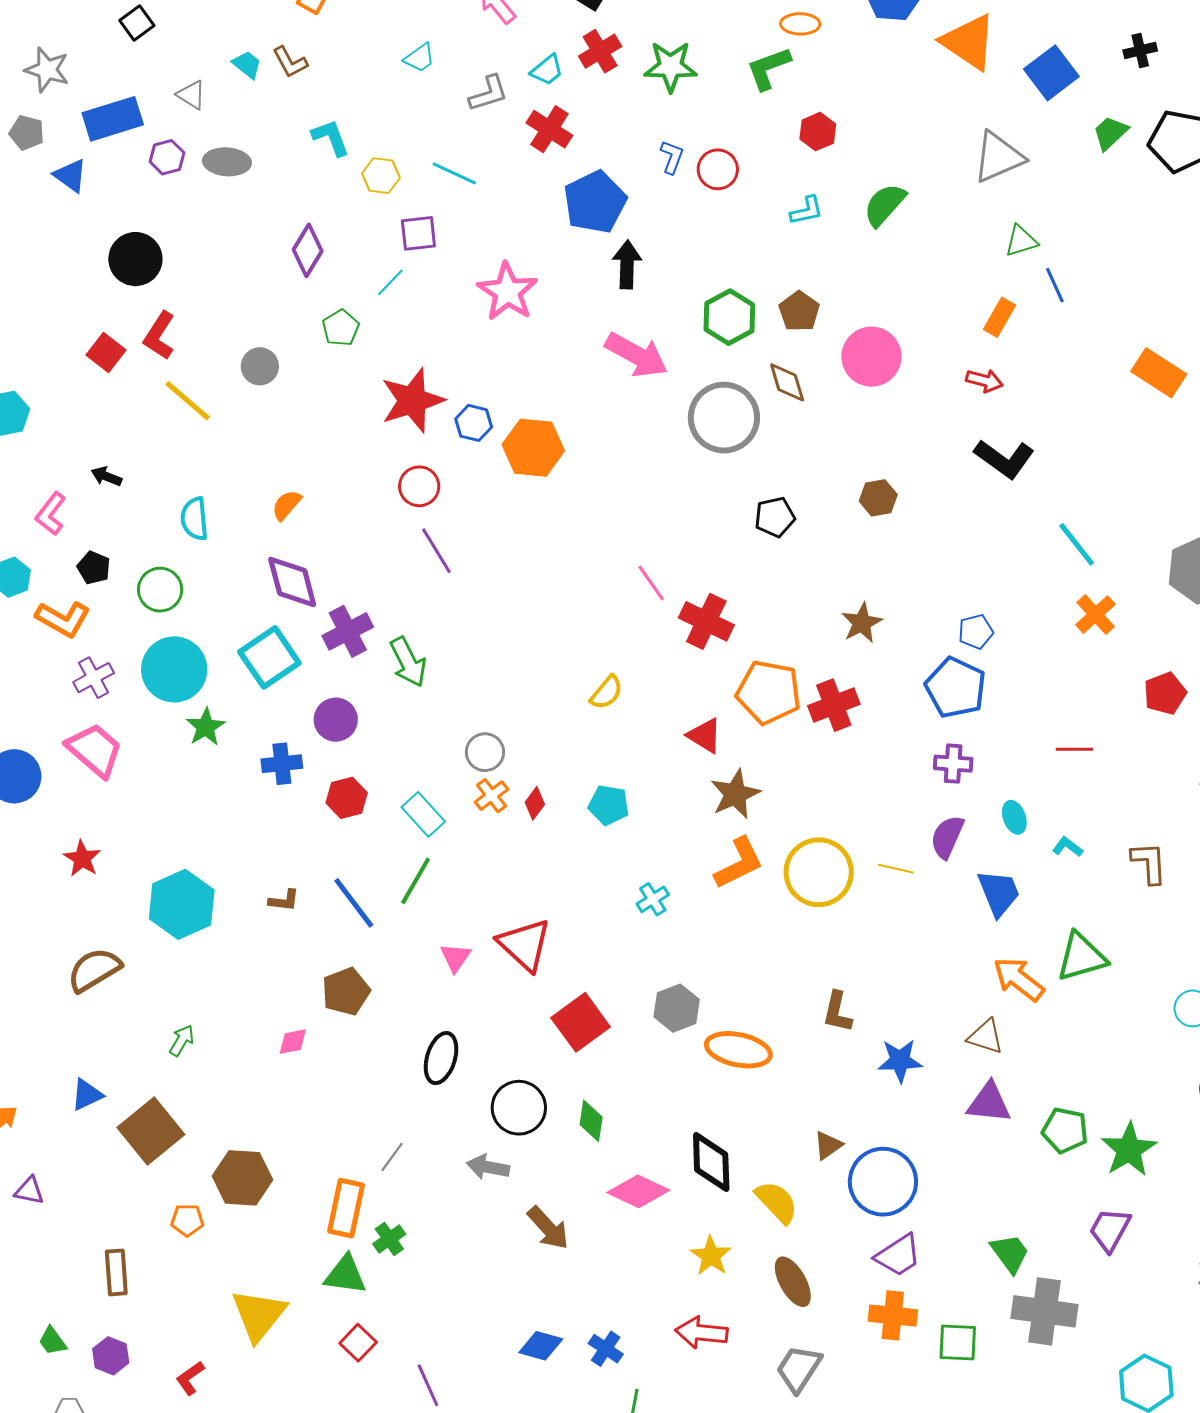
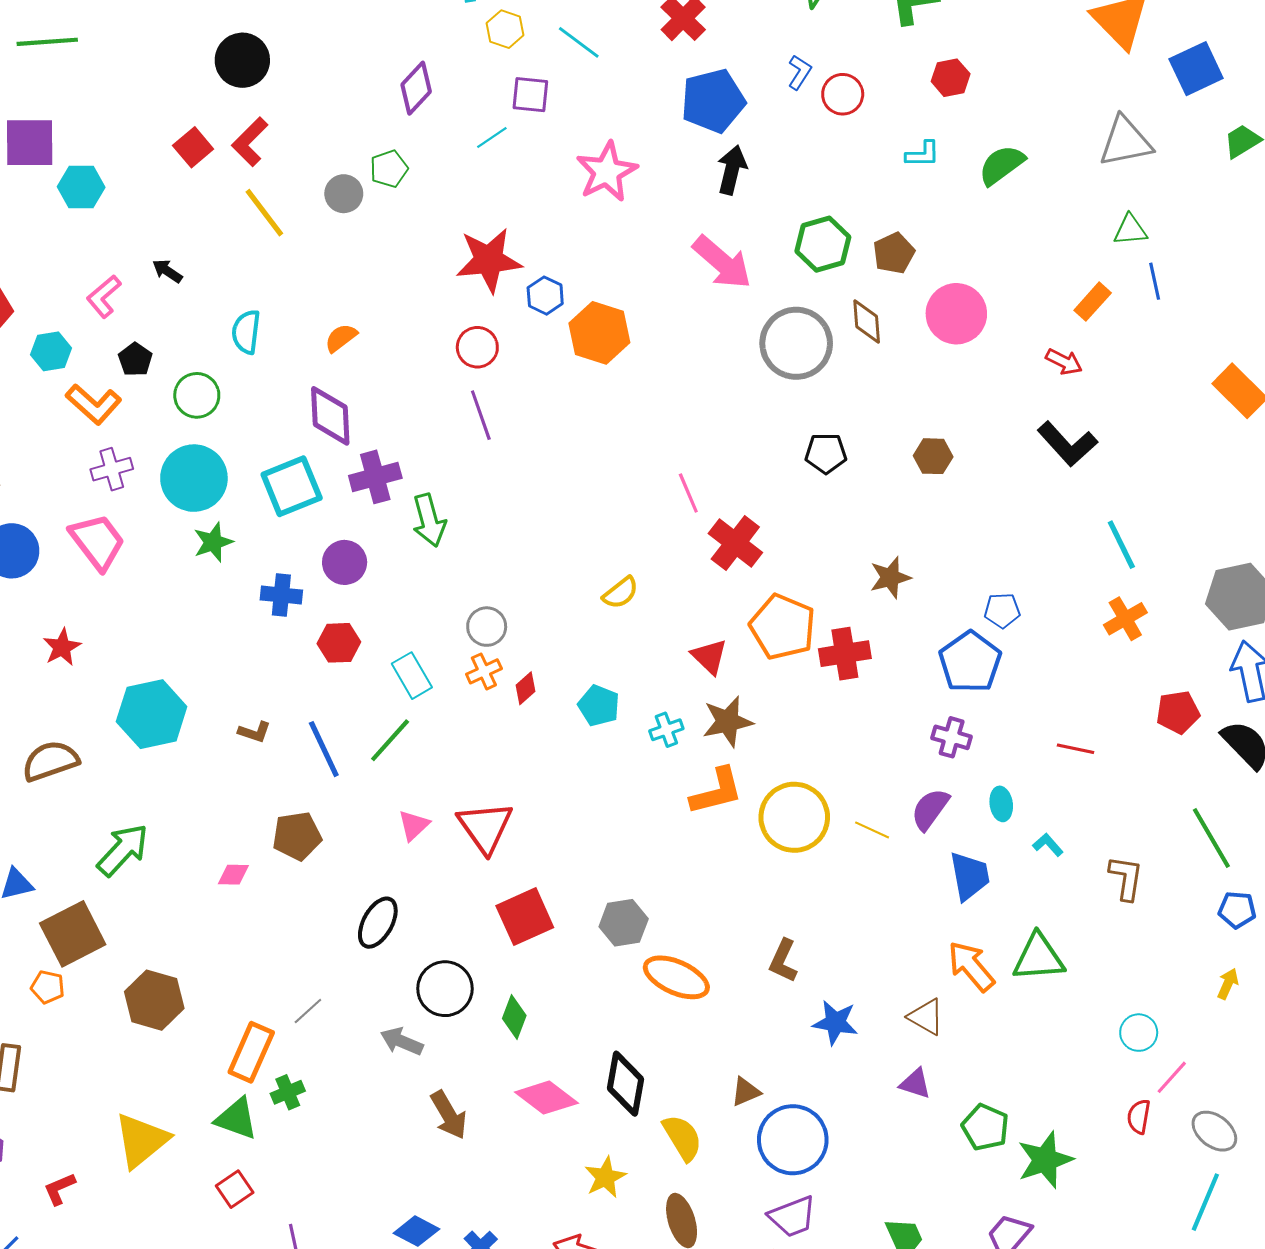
green pentagon: (341, 328) -> (389, 169), moved
cyan cross: (653, 899) -> (666, 730), moved
green arrow: (182, 1040) -> (123, 850), size x1.8
purple triangle: (989, 1103) -> (915, 1083), size x0.7
orange pentagon: (187, 1220) -> (48, 987), moved

